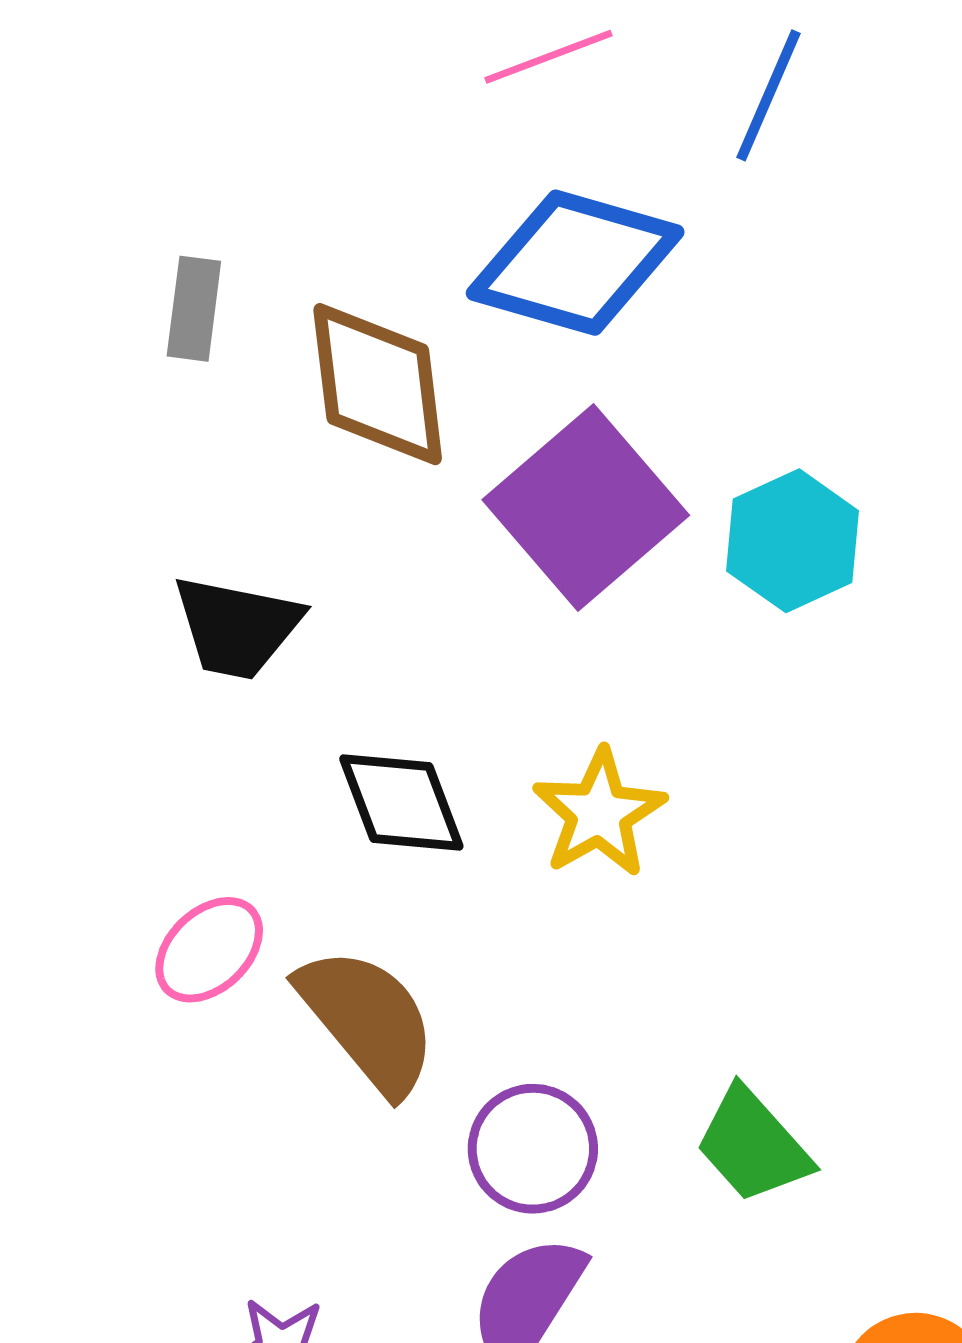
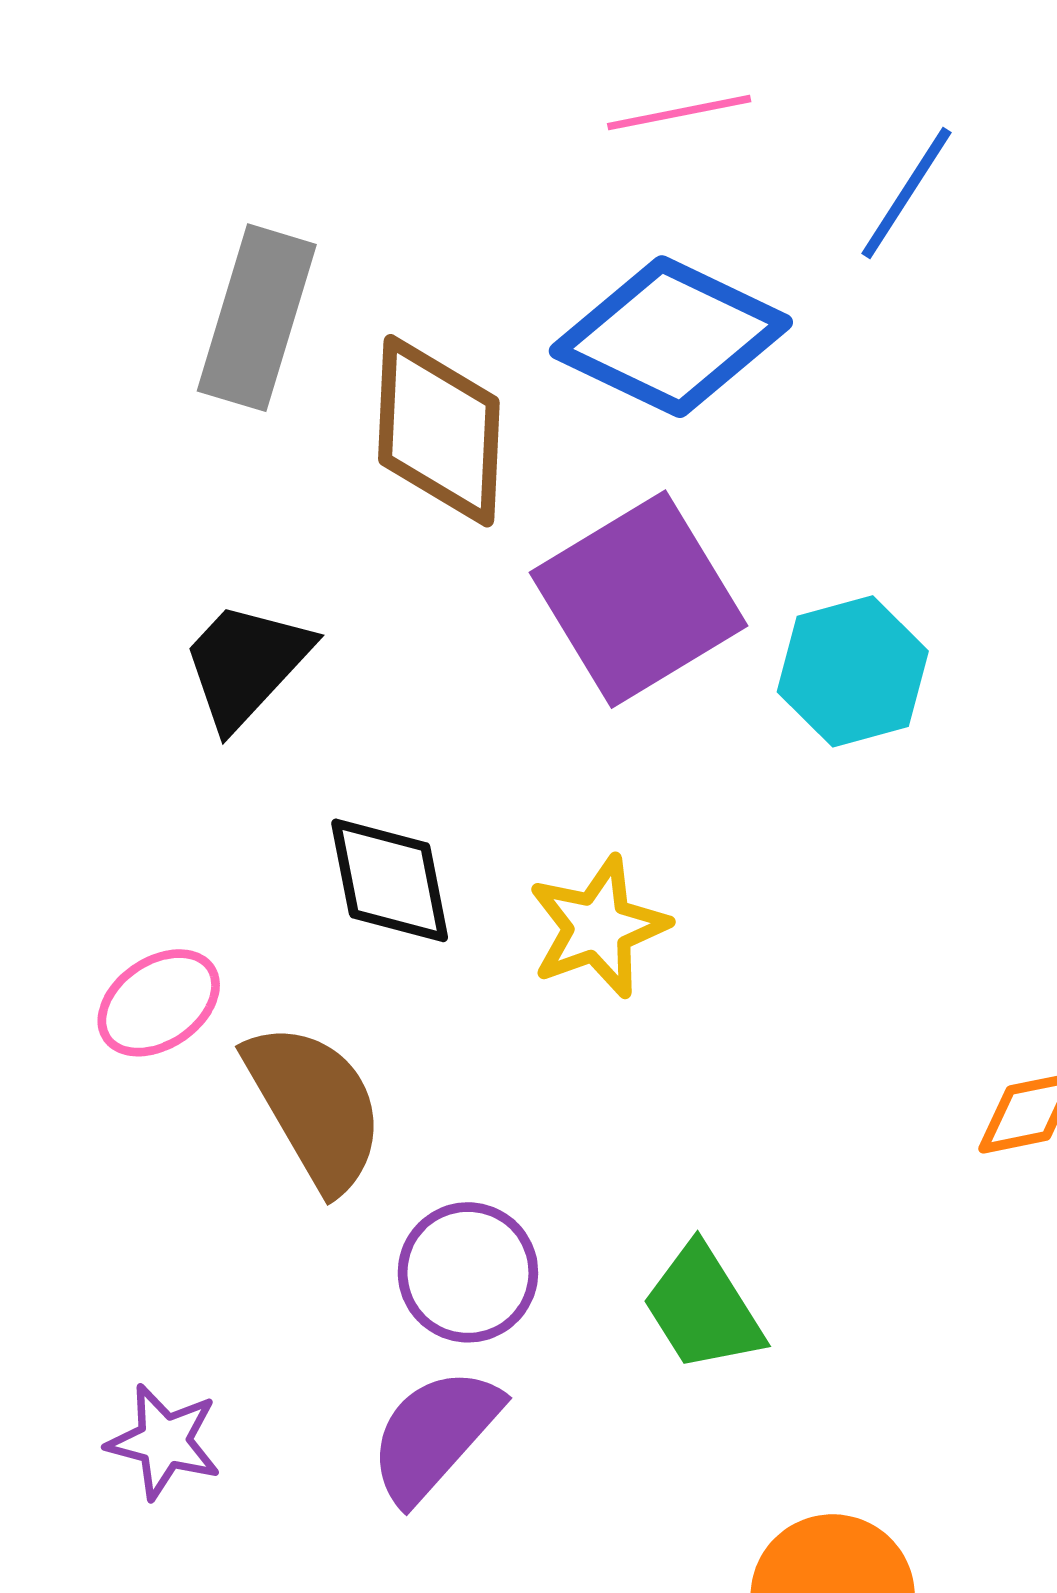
gray rectangle: (194, 309) -> (257, 318), size x1.6
black trapezoid: (237, 627) -> (246, 664), turned 112

